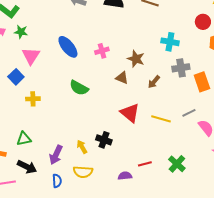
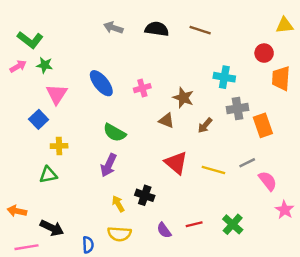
green triangle: (24, 139) -> (48, 175), moved
purple arrow: (56, 155) -> (109, 165), moved
purple semicircle: (125, 176) -> (164, 230), moved, turned -120

